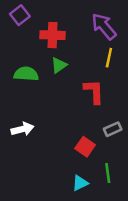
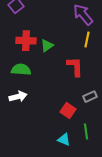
red cross: (53, 35) -> (26, 41), moved
green semicircle: (26, 74) -> (21, 70), moved
cyan triangle: (80, 183) -> (64, 140), turned 48

